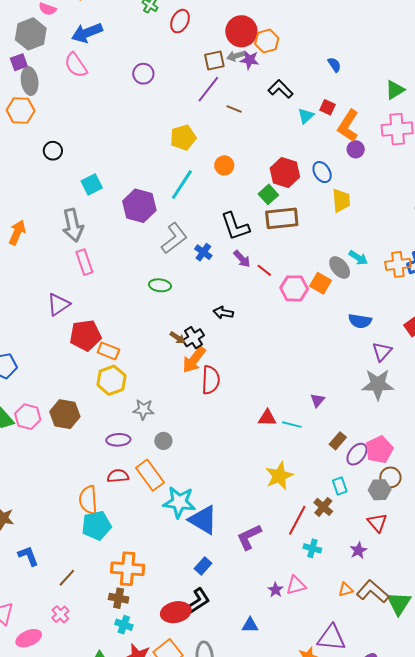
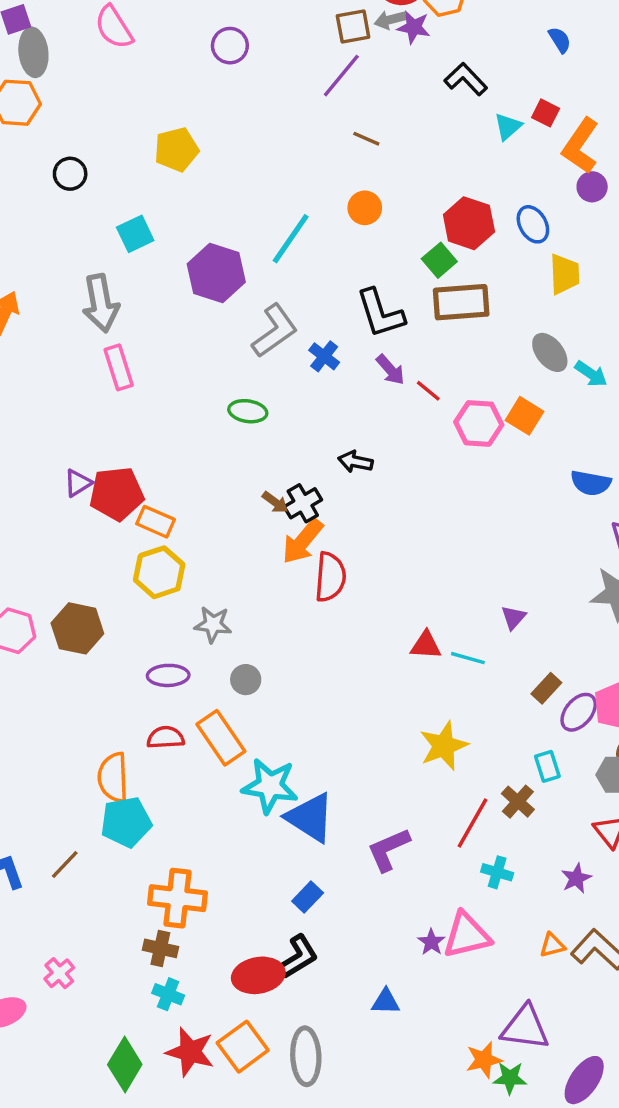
brown line: (234, 109) -> (366, 139), moved
yellow pentagon: (183, 138) -> (176, 150), moved
gray ellipse: (340, 267) -> (550, 352), moved
purple triangle: (58, 304) -> (78, 483), moved, size x0.7
brown line: (67, 578) -> (65, 865), moved
pink triangle: (296, 585) -> (467, 935), size x1.4

